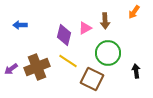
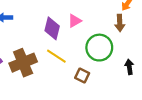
brown arrow: (105, 21) -> (120, 23), moved
brown square: (92, 79) -> (82, 75), size x0.6

